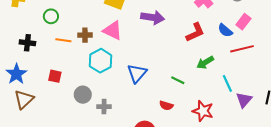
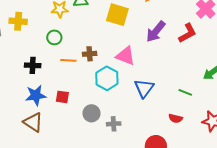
purple arrow: (153, 17) -> (156, 31), turned 125
pink triangle: (113, 30) -> (125, 56), moved
red L-shape: (195, 32) -> (187, 33), moved
blue star: (16, 74) -> (36, 95), moved, turned 30
brown triangle: (24, 99) -> (33, 122), turned -40

